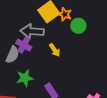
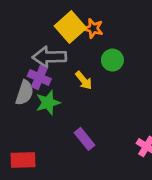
green circle: (78, 26) -> (112, 60), moved
green star: (25, 78) -> (48, 103), moved

